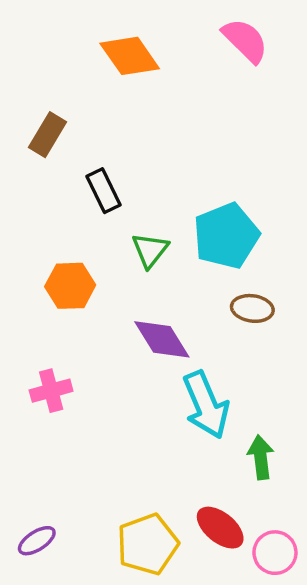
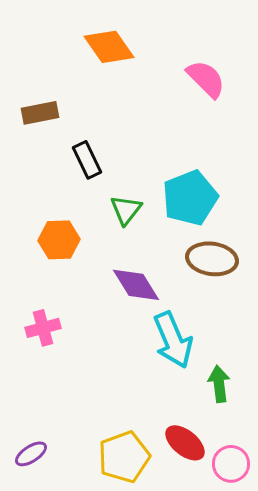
pink semicircle: (245, 40) -> (206, 79), moved
brown rectangle: (48, 135) -> (40, 113), turned 48
brown ellipse: (252, 308) -> (212, 259), size x1.4

